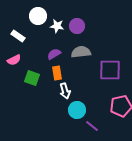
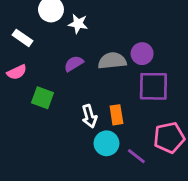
purple circle: (77, 26) -> (142, 54), moved
orange rectangle: (57, 73) -> (116, 115), moved
purple line: (92, 126) -> (136, 156), moved

